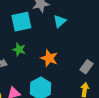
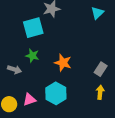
cyan triangle: (60, 21) -> (97, 13), moved

